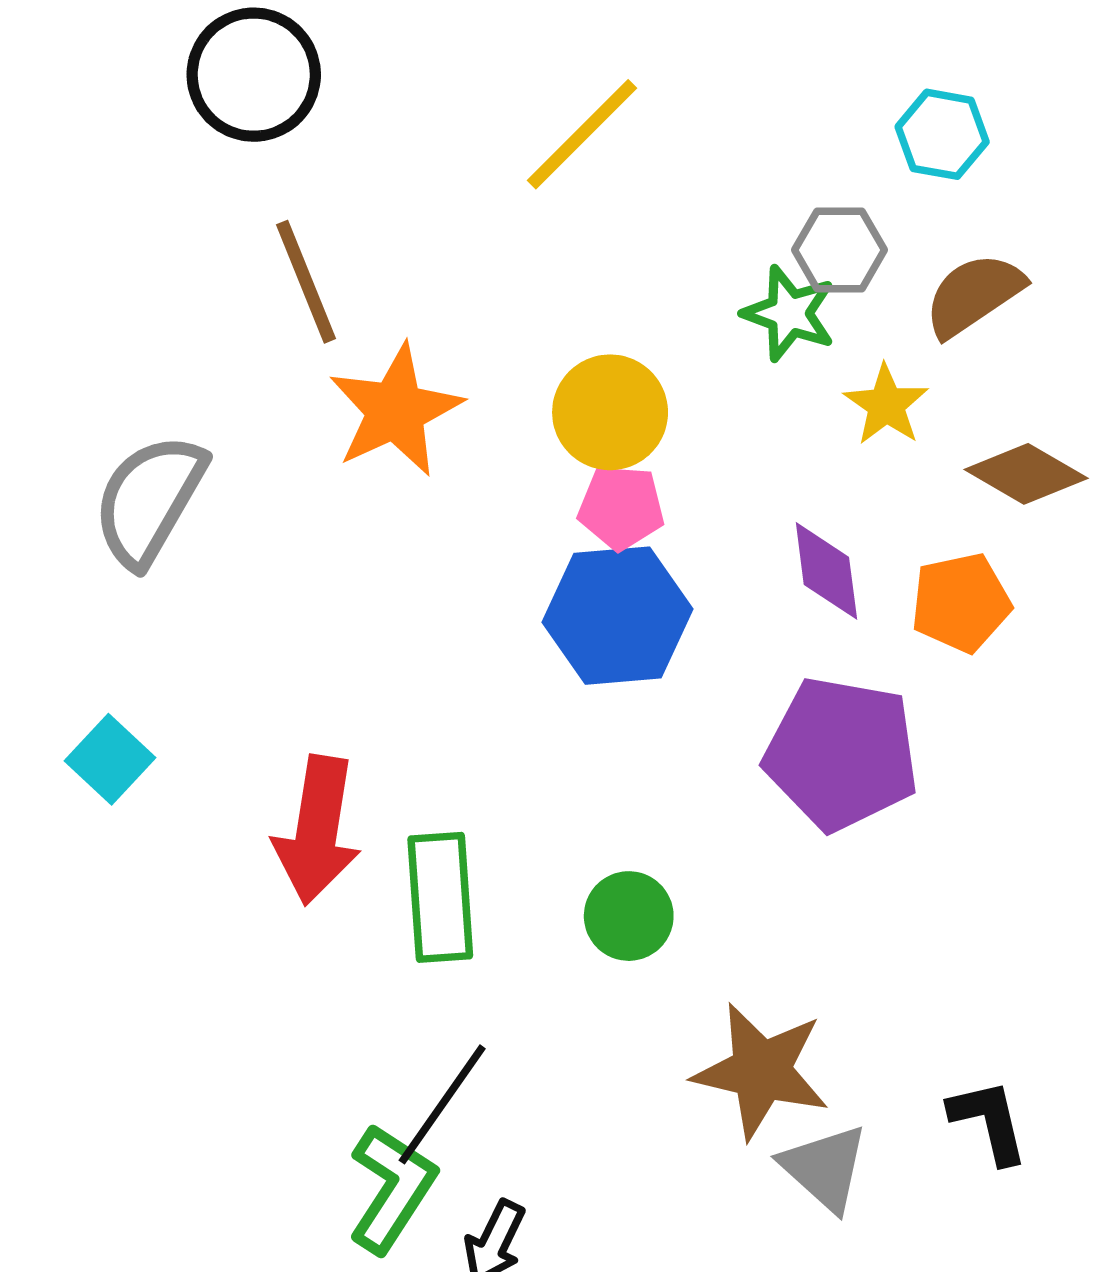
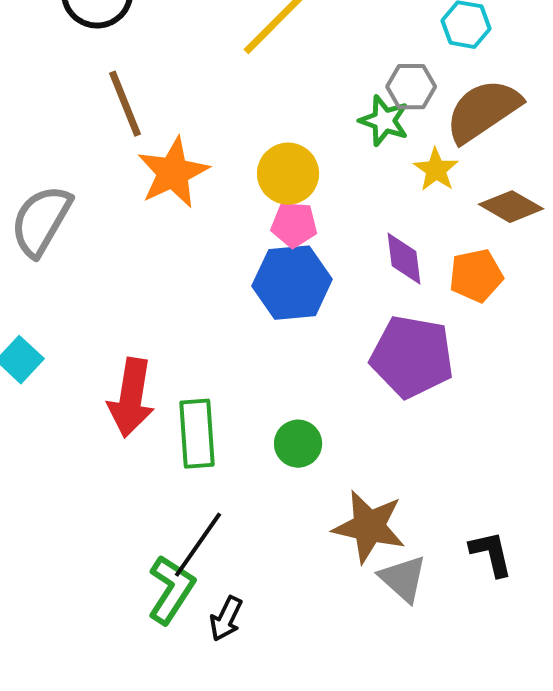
brown semicircle: (974, 295) -> (483, 111), size x1.4

